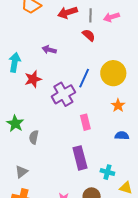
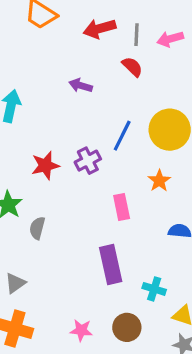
purple arrow: (49, 50) -> (81, 85), moved
red star: (33, 79) -> (45, 165), moved
purple cross: (63, 94) -> (88, 161), size x0.7
orange star: (118, 105) -> (159, 181), moved

